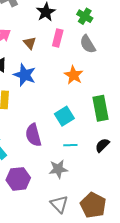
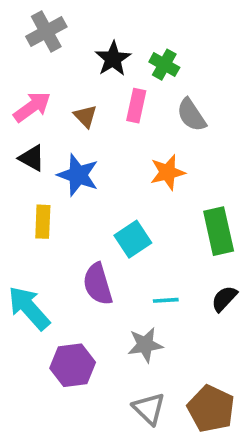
green cross: (85, 16) -> (164, 65), moved
orange star: (74, 75) -> (167, 172), turned 30
cyan square: (64, 116) -> (133, 239), moved

